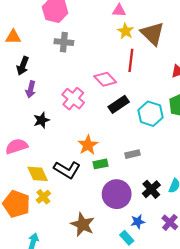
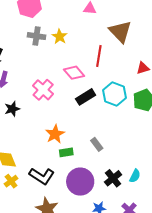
yellow star: (126, 31) -> (60, 37), moved
cyan hexagon: (151, 114) -> (114, 94), moved
gray rectangle: (133, 154) -> (97, 144), turned 64
black L-shape: (67, 170) -> (42, 176), moved

